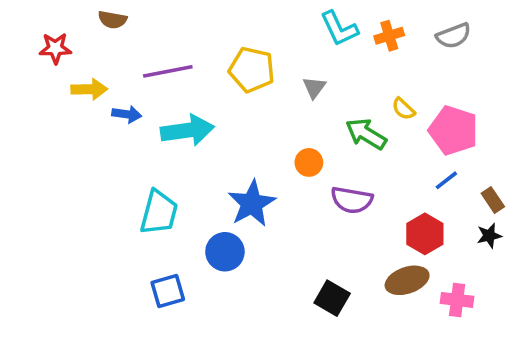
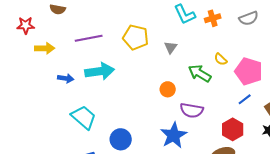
blue arrow: (127, 114) -> (66, 78), moved
blue star: (252, 204) -> (174, 135), moved
cyan trapezoid: (159, 212) -> (84, 117), turned -64

